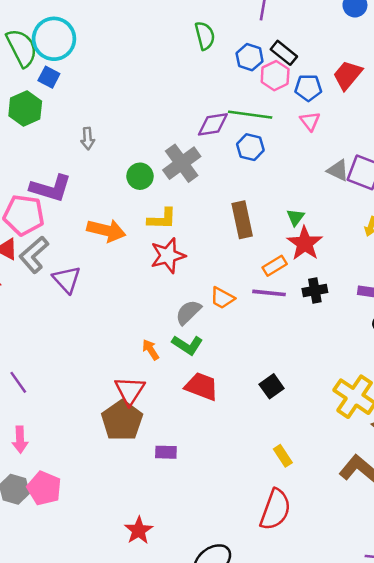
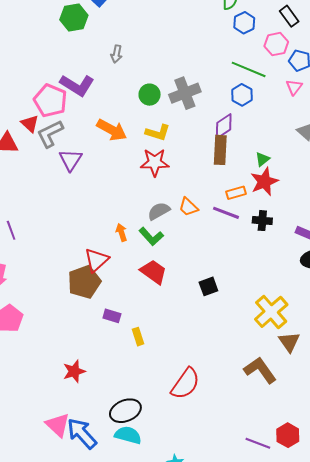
black rectangle: (284, 53) -> (289, 16), moved
blue hexagon: (250, 57) -> (244, 23), moved
purple diamond: (213, 124) -> (224, 126), moved, turned -40
yellow rectangle: (283, 456) -> (138, 337), moved

